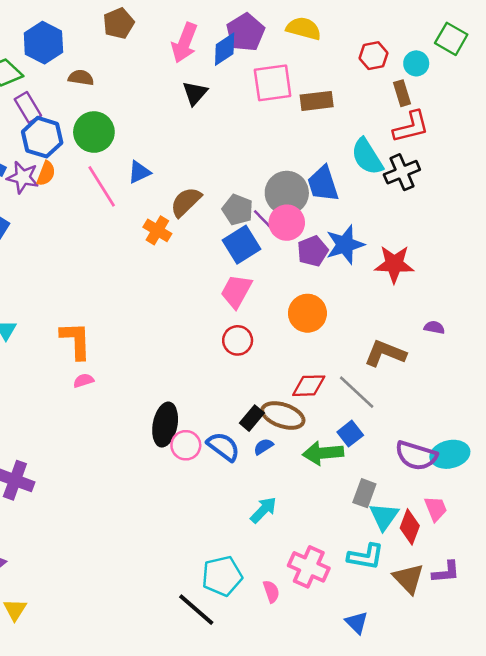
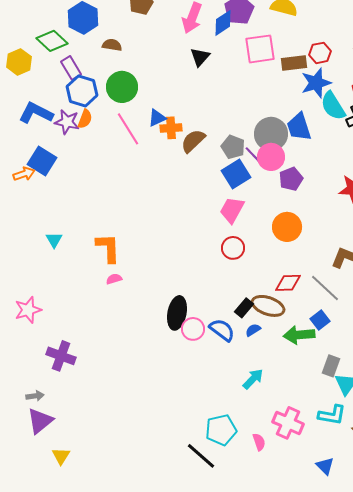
red hexagon: (373, 56) -> (320, 53), moved
orange cross: (157, 230) -> (171, 128), moved, turned -35
blue star: (345, 245) -> (316, 83), moved

